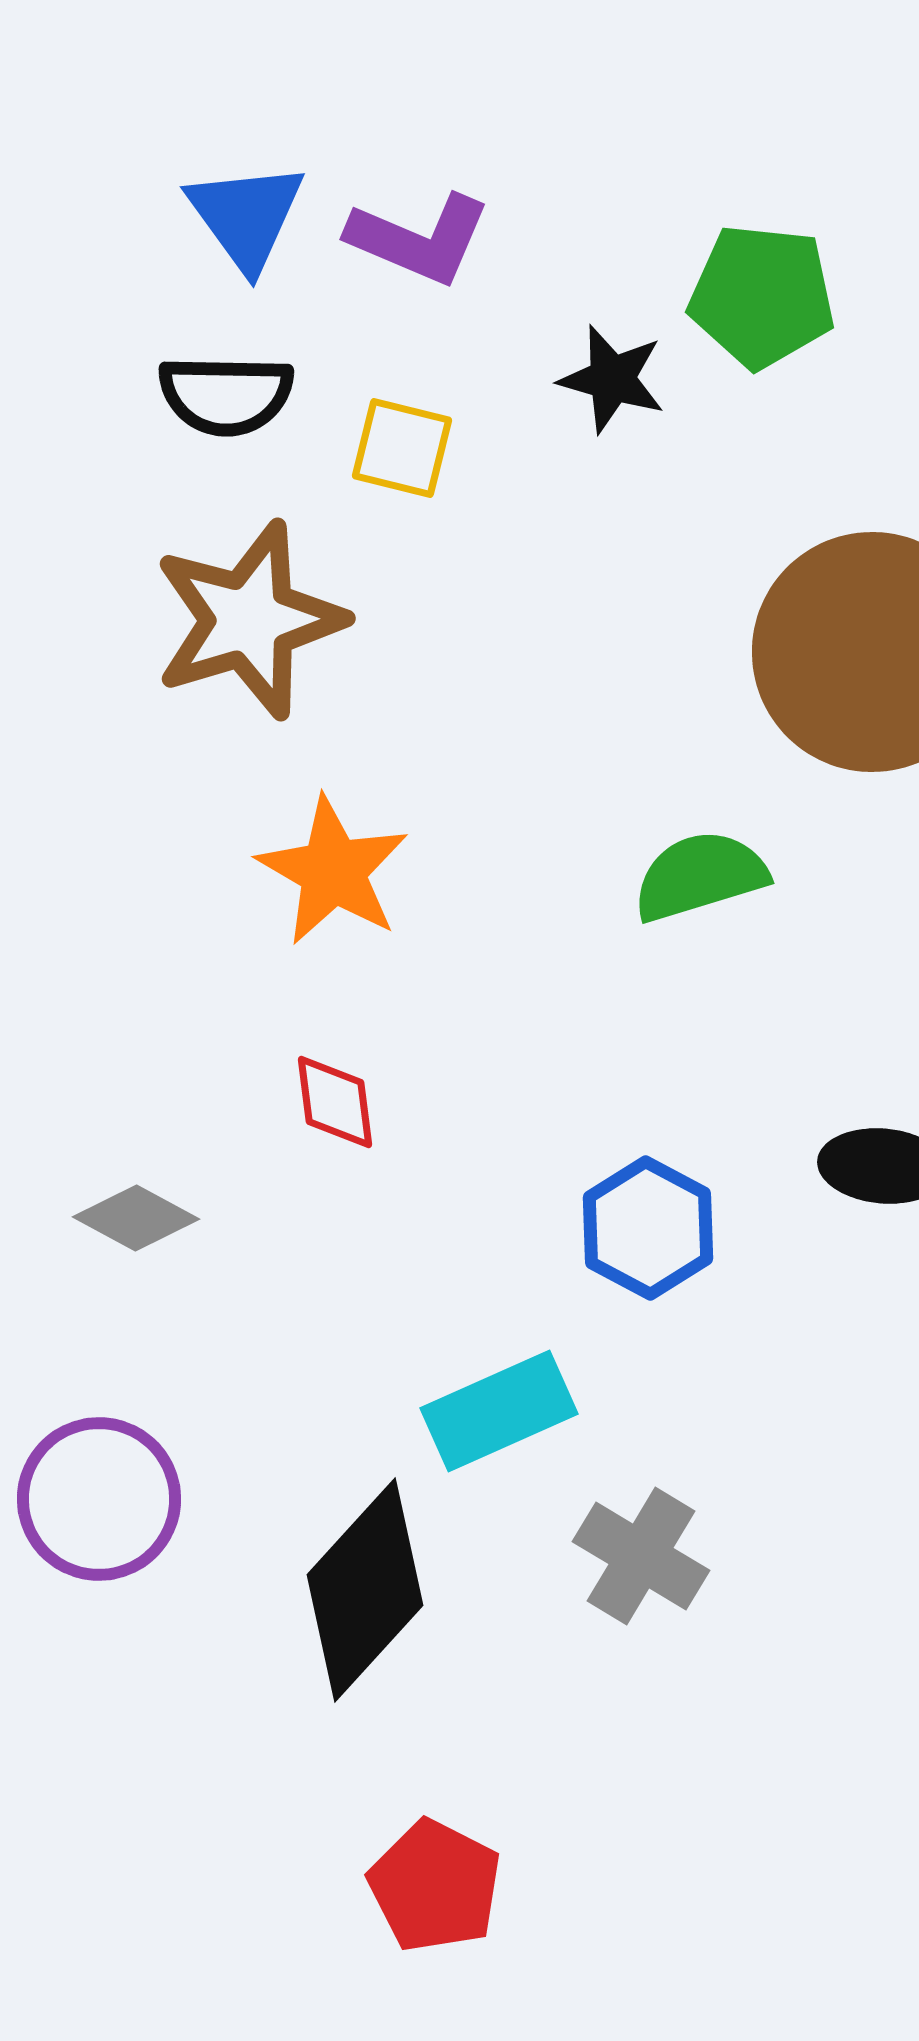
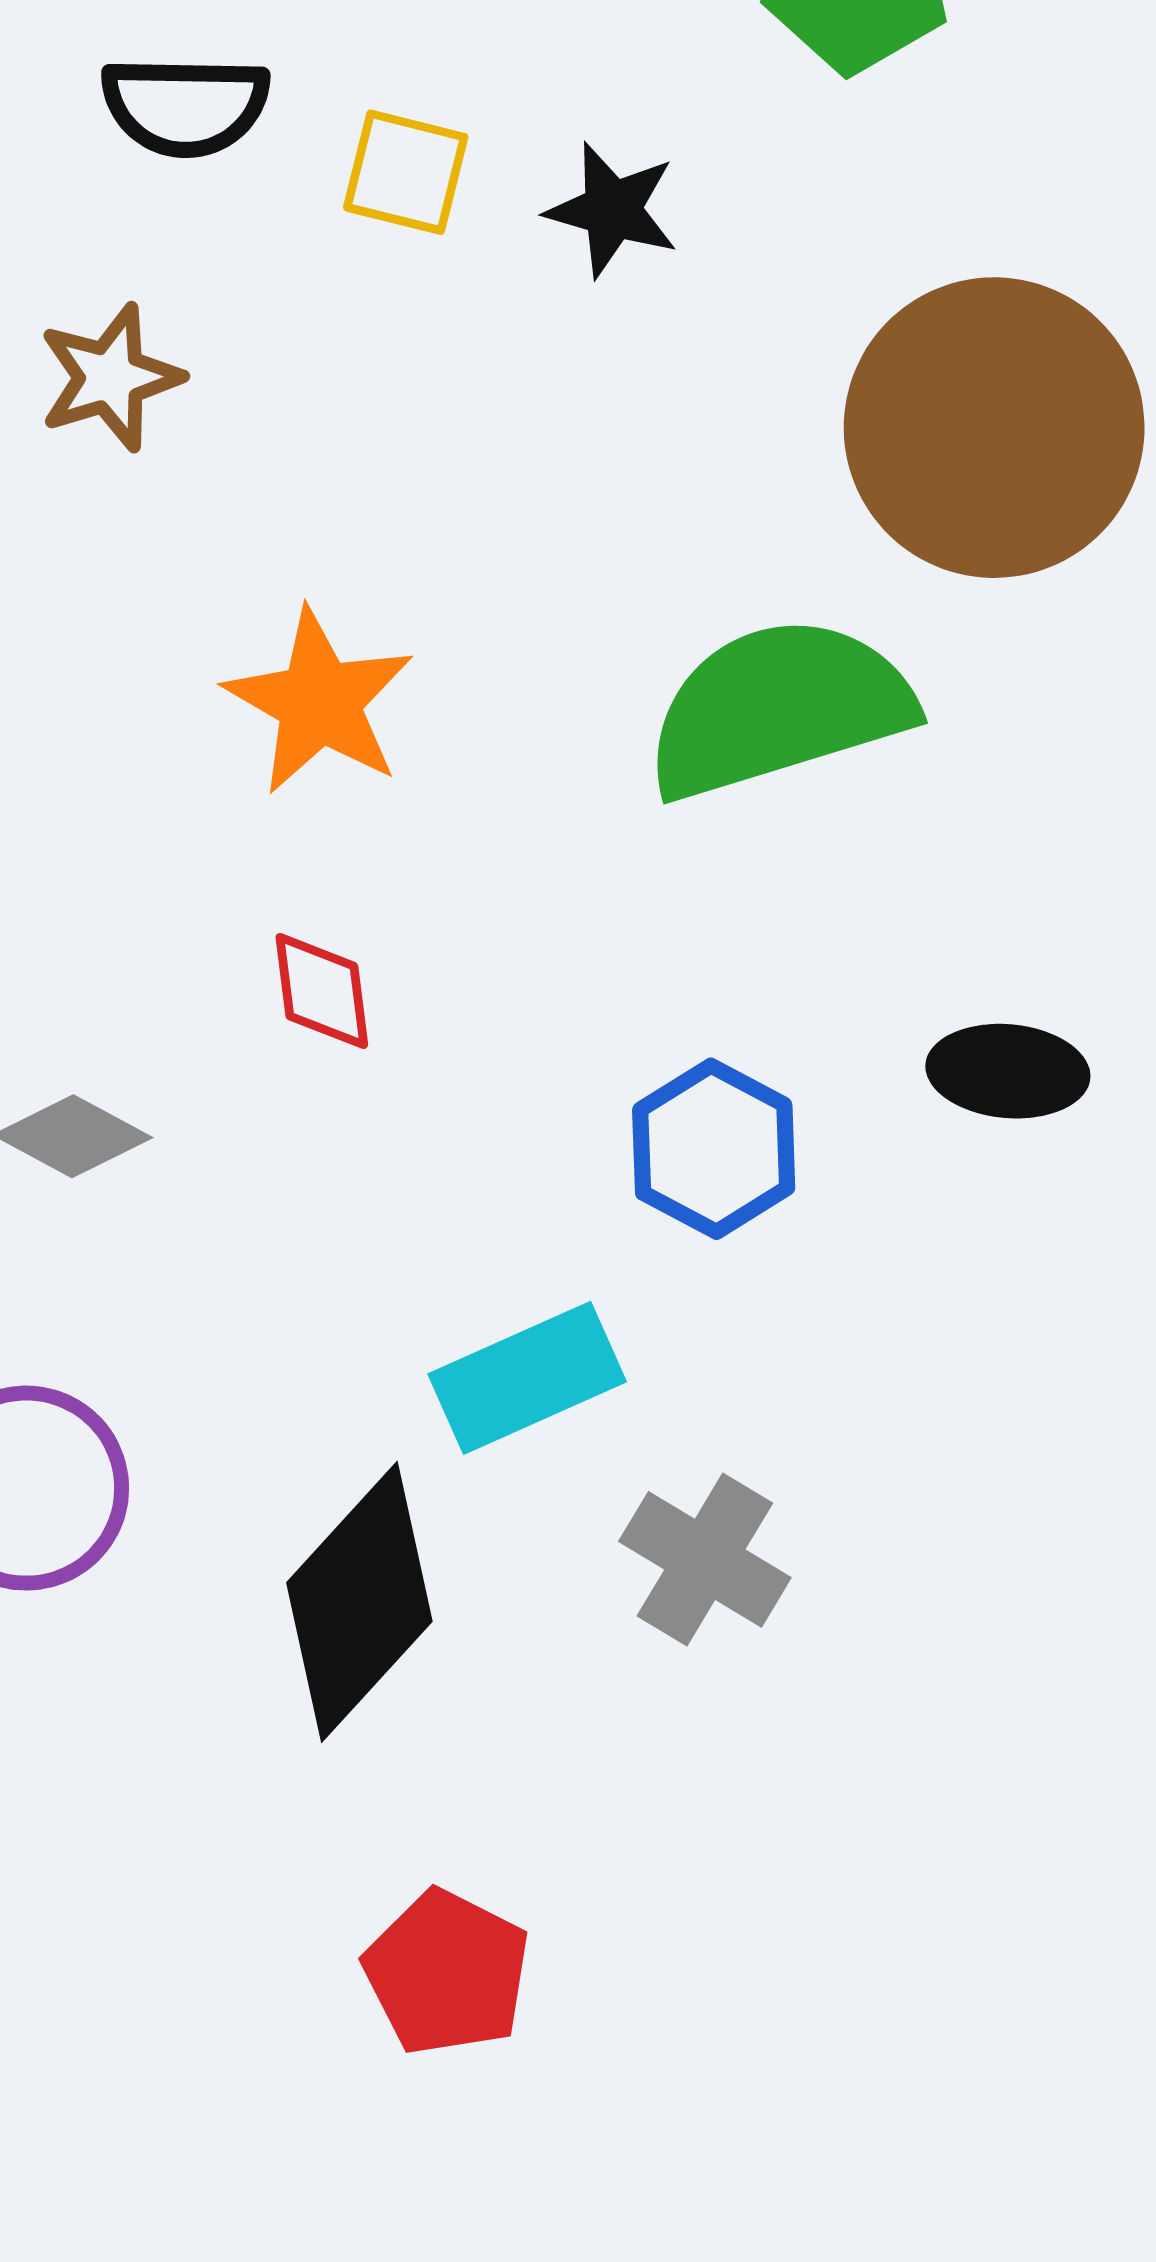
black star: (612, 379) -> (612, 210), moved
brown star: (249, 620) -> (110, 378), moved, size x0.6
green semicircle: (700, 876) -> (779, 708), size x1.6

